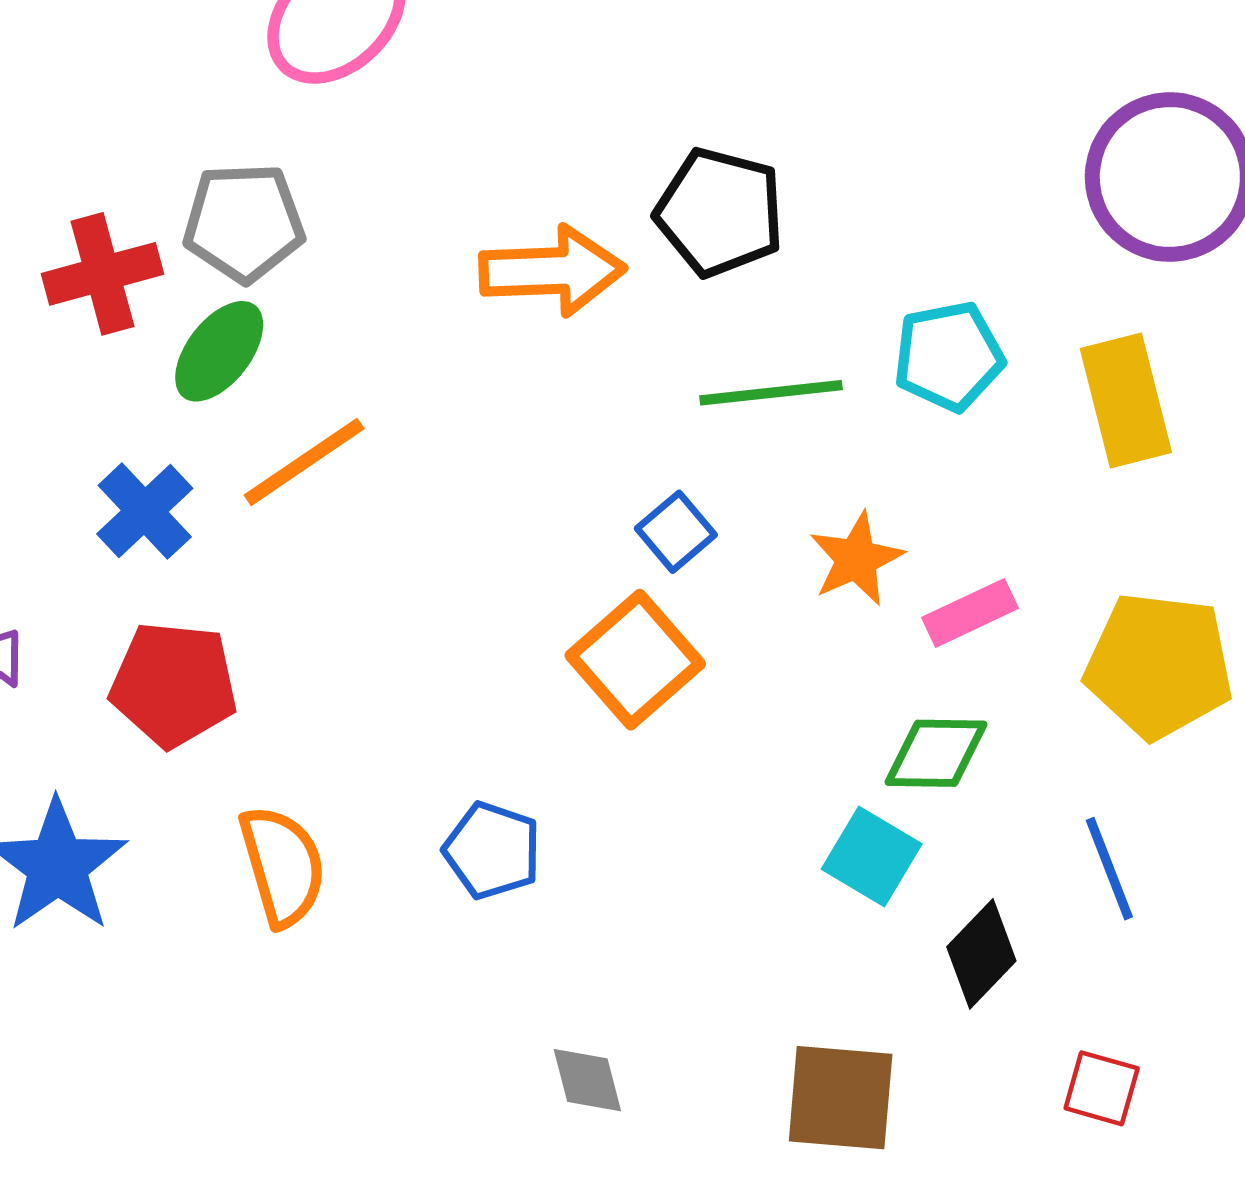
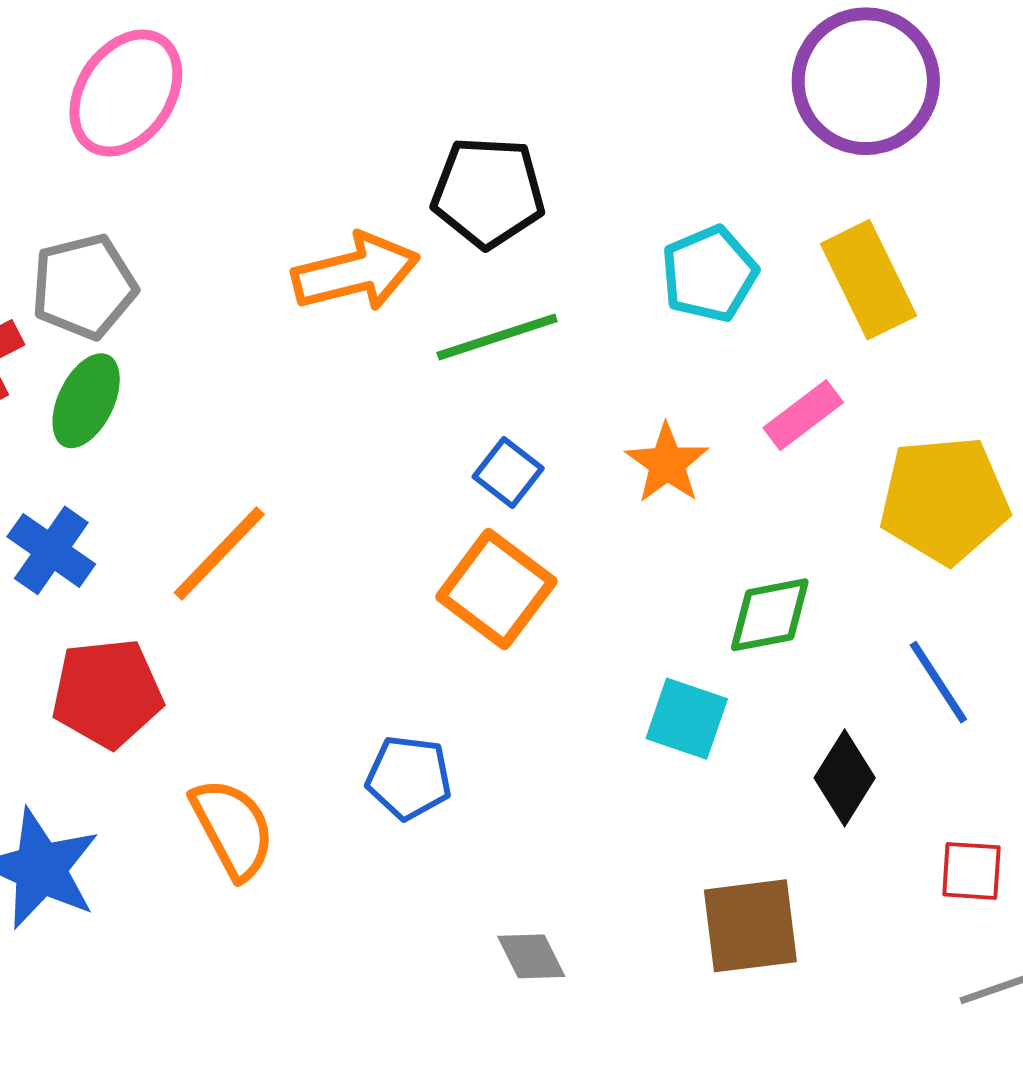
green line: (771, 393) -> (497, 337), moved
orange line: (304, 462) -> (219, 554), moved
pink rectangle: (970, 613) -> (803, 415), moved
cyan square: (872, 856) -> (687, 719), moved

